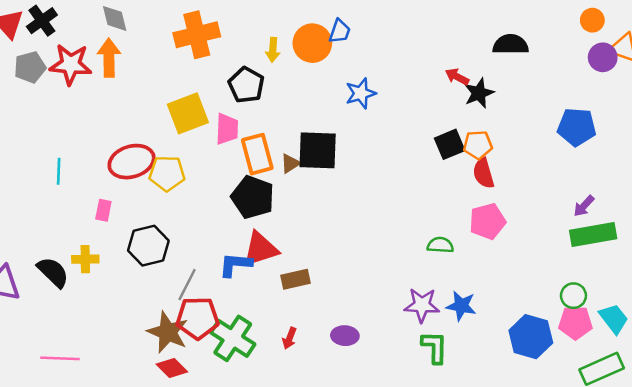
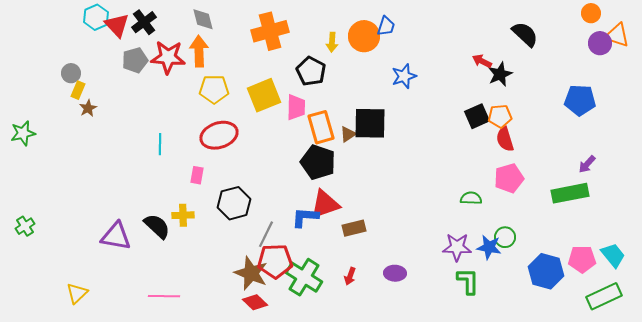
black semicircle: (511, 44) -> (525, 34), turned 44
yellow pentagon: (167, 173) -> (214, 89), moved
green rectangle: (593, 234) -> (570, 193), moved
green circle: (573, 296) -> (505, 237), moved

